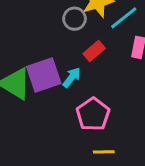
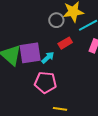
pink pentagon: (93, 114) -> (45, 82), moved, turned 30

